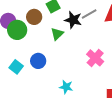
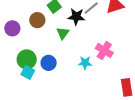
green circle: (17, 30) -> (27, 59), moved
cyan star: (66, 87) -> (85, 63), moved

